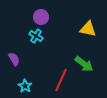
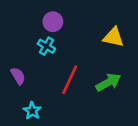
green arrow: (84, 64) -> (108, 82), turned -66
red line: (61, 80) -> (70, 80), moved

